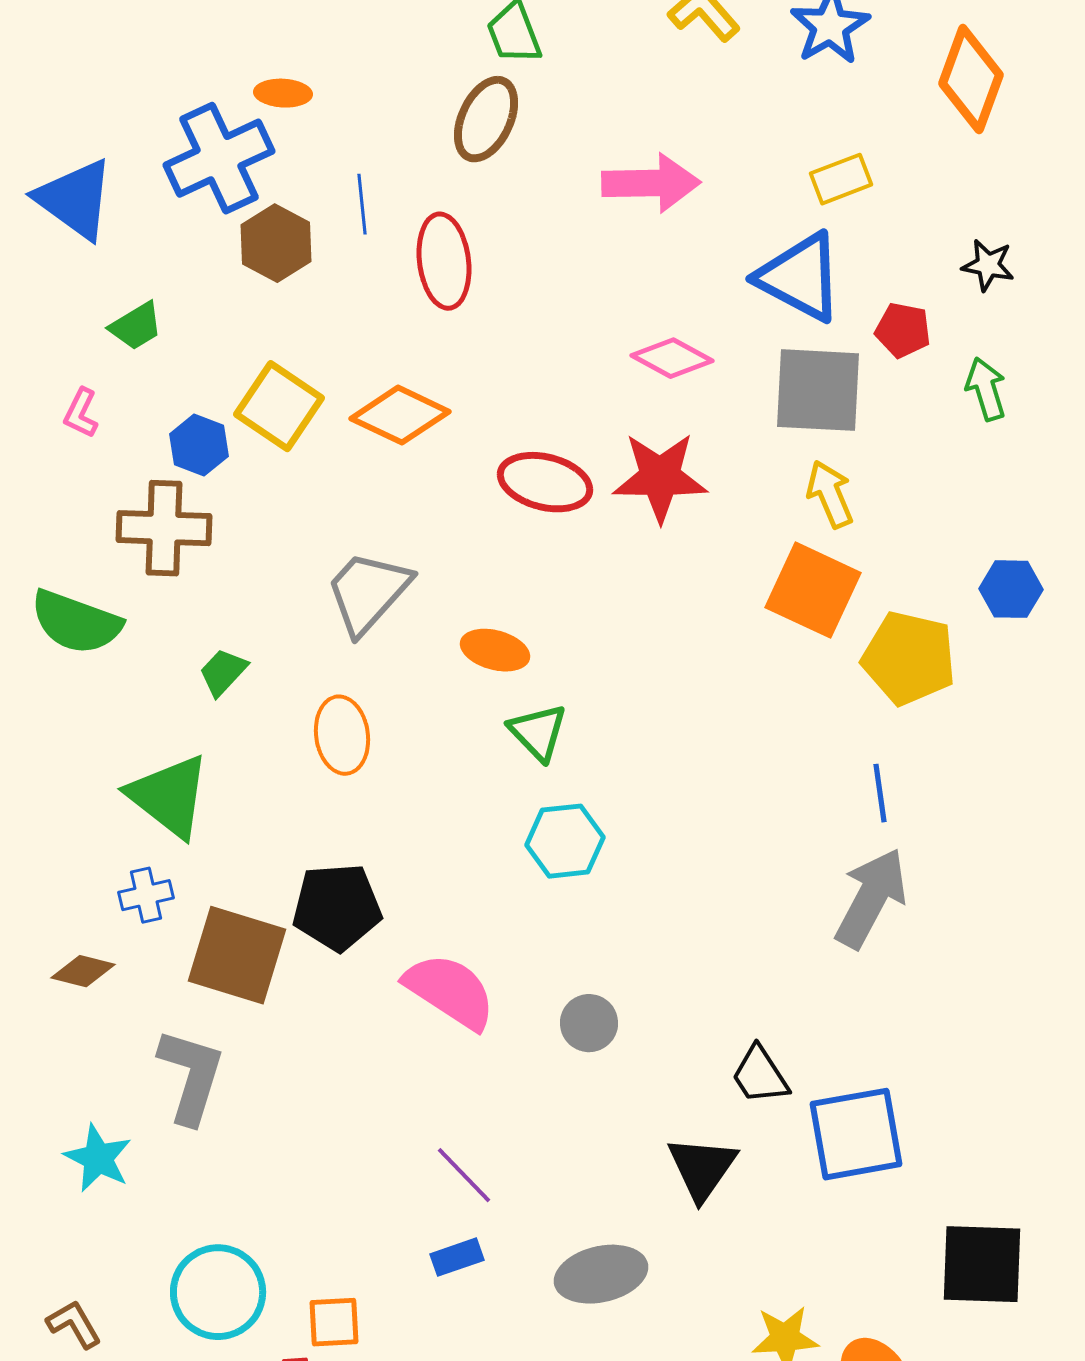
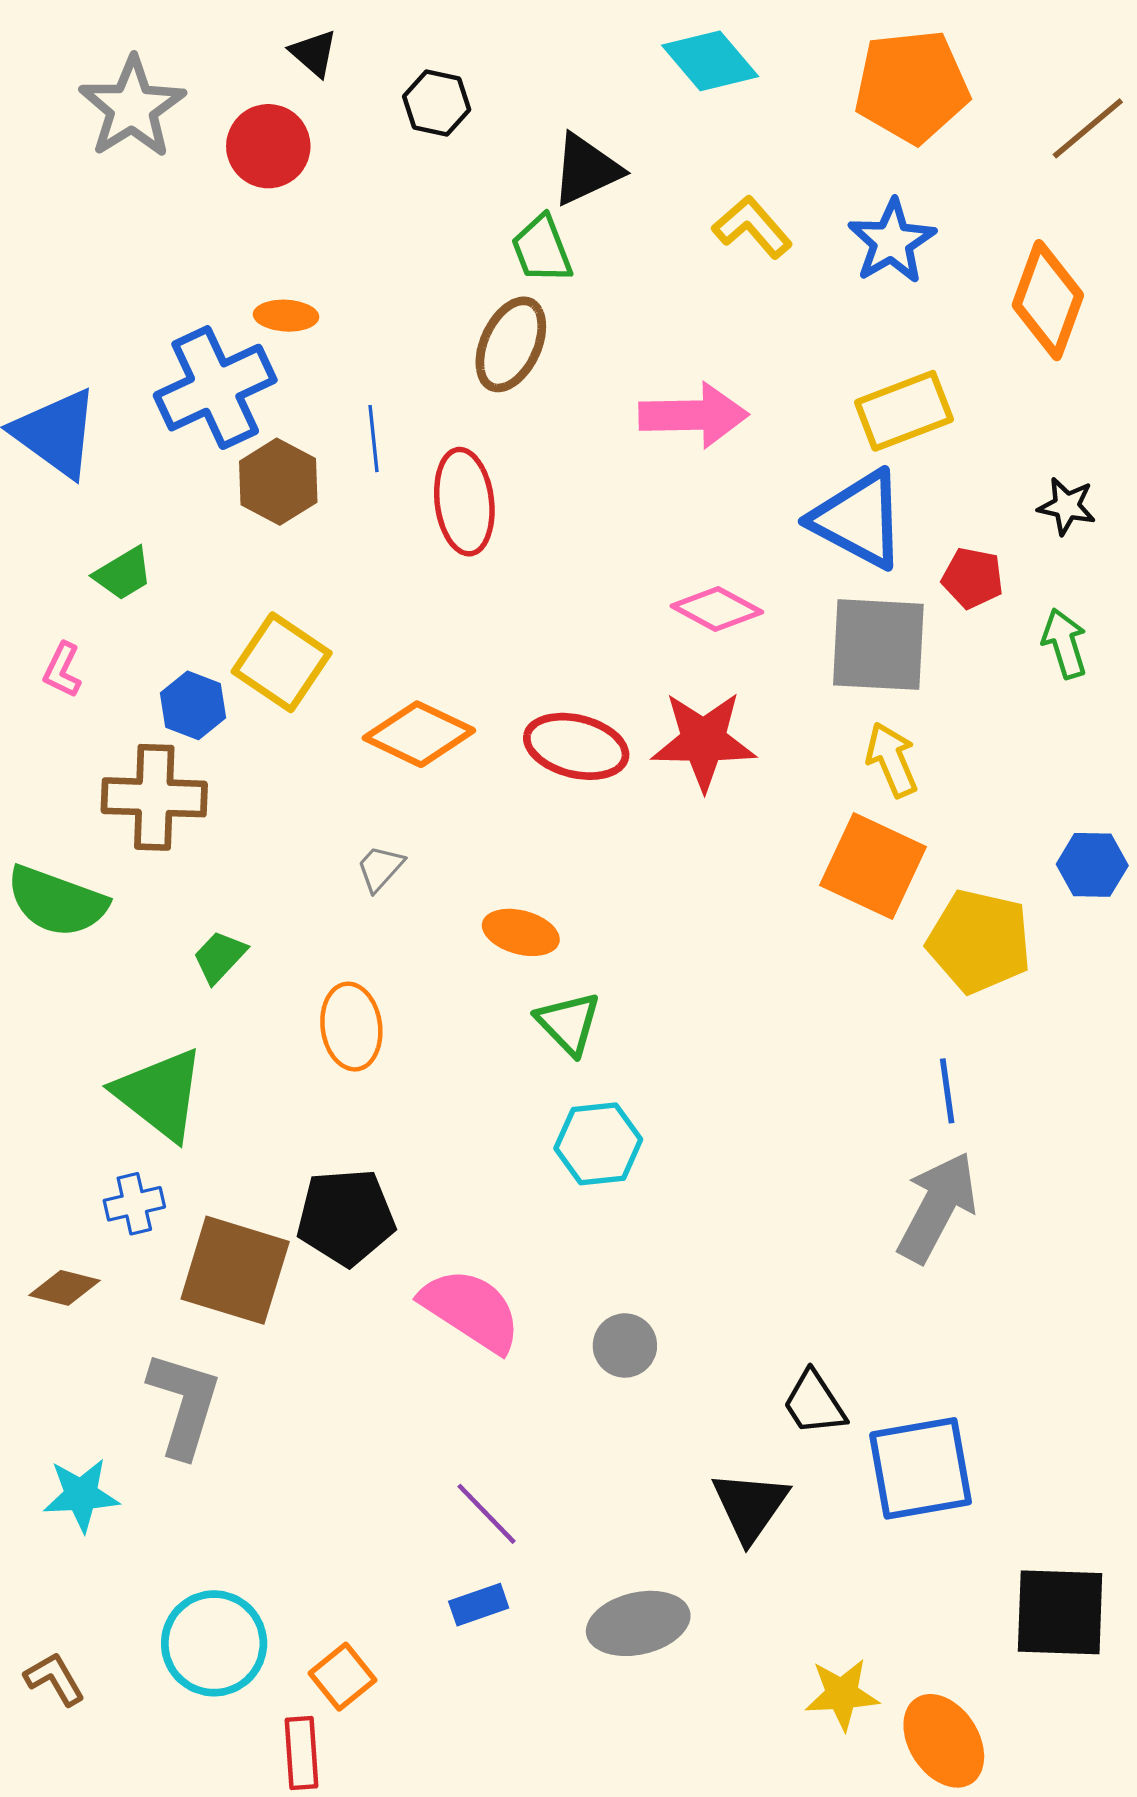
yellow rectangle: (841, 179) -> (904, 411), size x1.4
orange diamond: (400, 415) -> (419, 734), moved
gray trapezoid: (368, 592) -> (380, 868), size x0.5
cyan star: (98, 1158) -> (81, 1495), turned -30
orange square: (334, 1322) -> (343, 1677), turned -36

